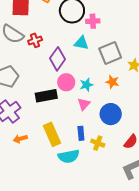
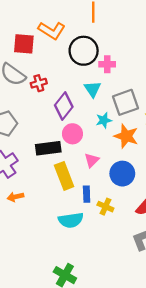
cyan triangle: (81, 43) -> (93, 89), turned 42
orange star: (112, 82) -> (126, 136), size x1.5
cyan star: (86, 85) -> (104, 120), moved
yellow rectangle: (52, 134) -> (64, 176), moved

